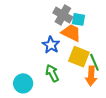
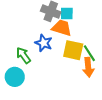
green arrow: (52, 73) -> (23, 55), moved
cyan circle: (23, 83) -> (15, 77), moved

